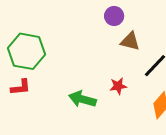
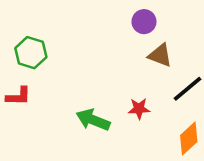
green hexagon: (27, 51) -> (31, 53), size x0.7

